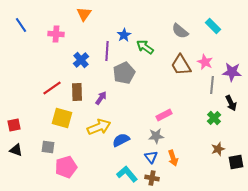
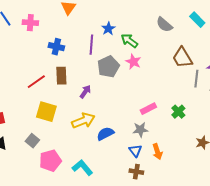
pink cross: (56, 34) -> (30, 23), moved
blue cross: (81, 60) -> (56, 47), moved, turned -35
pink star: (205, 62) -> (133, 62), moved
brown trapezoid: (181, 65) -> (182, 58), moved
brown rectangle: (77, 92) -> (61, 76), moved
green cross: (214, 118) -> (178, 112), moved
gray square: (48, 147) -> (32, 141), turned 32
cyan L-shape: (127, 174) -> (82, 168), moved

